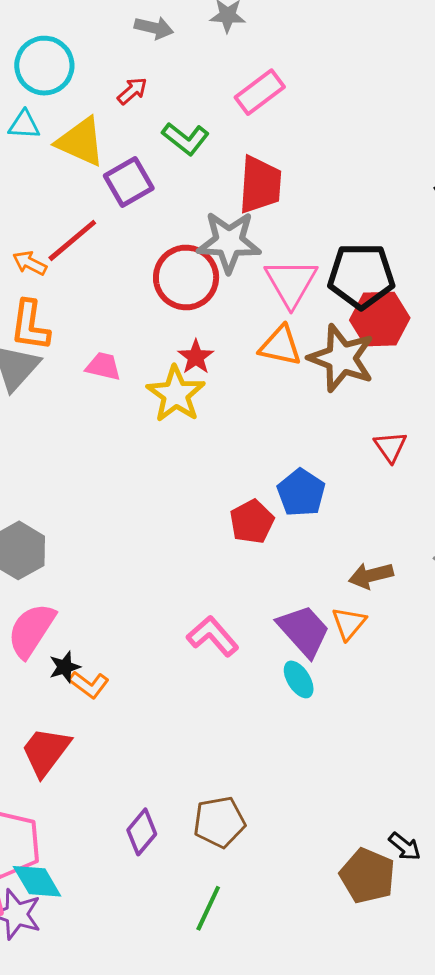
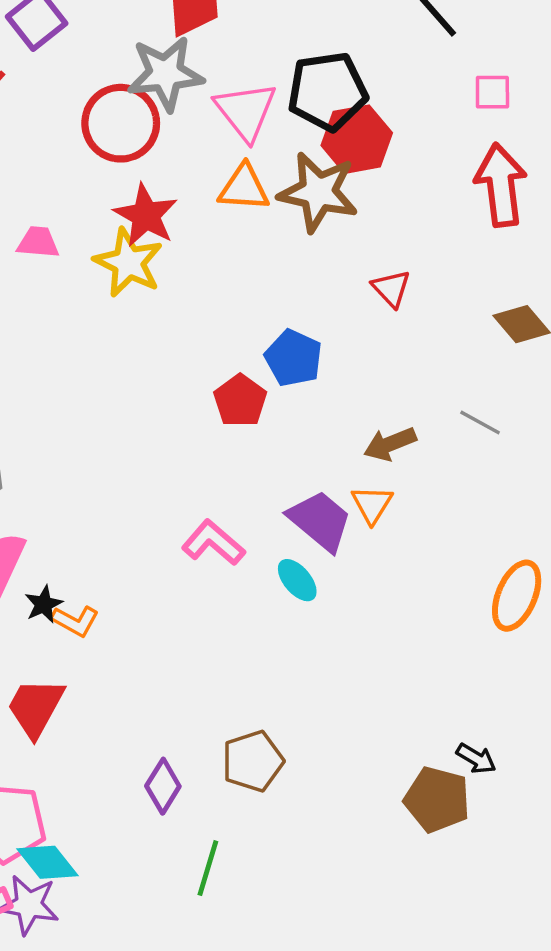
red star: (196, 357) -> (146, 215), size x1.5
cyan ellipse: (299, 679) -> (297, 580), moved
green line: (208, 908) -> (208, 868), moved

